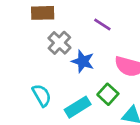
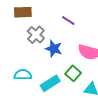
cyan semicircle: (42, 95) -> (23, 75), turned -60

